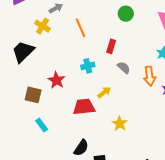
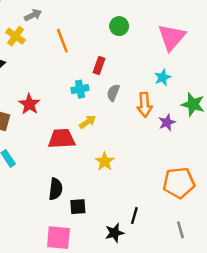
cyan cross: (88, 66) -> (80, 89), moved
gray semicircle: (124, 68) -> (113, 93), turned -112
black semicircle: (81, 148) -> (56, 189), turned -30

